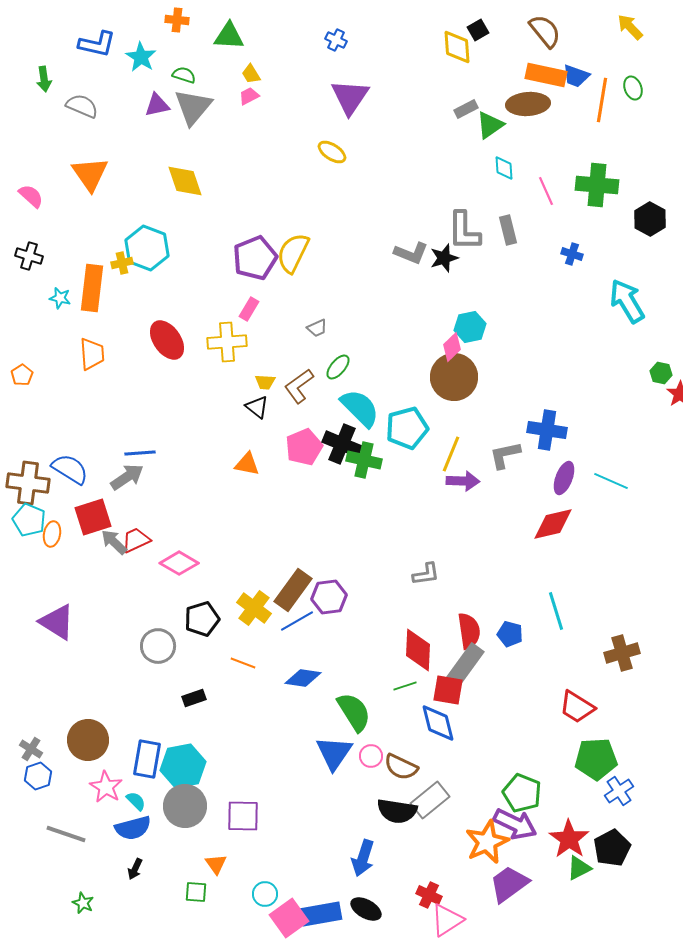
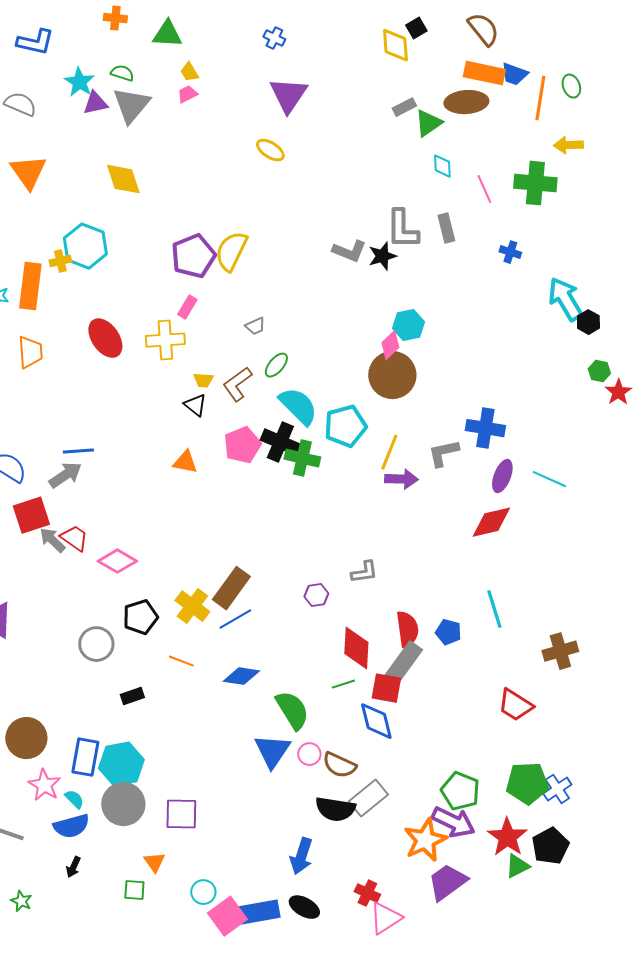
yellow arrow: (630, 27) -> (568, 145), moved, turned -48
cyan star: (141, 57) -> (79, 82), moved
black hexagon: (650, 219) -> (588, 322), moved, size x0.7
red trapezoid: (136, 540) -> (74, 538), turned 60
purple hexagon: (329, 597) -> (316, 595), moved, size x0.7
green pentagon: (596, 759) -> (527, 783), moved

